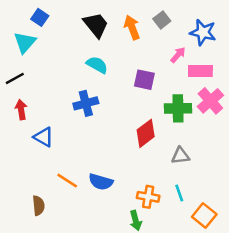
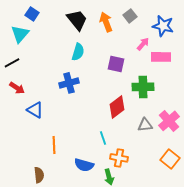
cyan semicircle: (97, 65) -> (78, 52), turned 78
pink cross: (210, 101) -> (169, 121), moved
red arrow: (21, 110) -> (17, 88), turned 133
orange line: (67, 181) -> (54, 145), turned 54
blue semicircle: (101, 182) -> (84, 165), moved
cyan line: (179, 193) -> (103, 138), moved
brown semicircle: (39, 206) -> (39, 175), moved
orange square: (204, 215) -> (170, 159), moved

